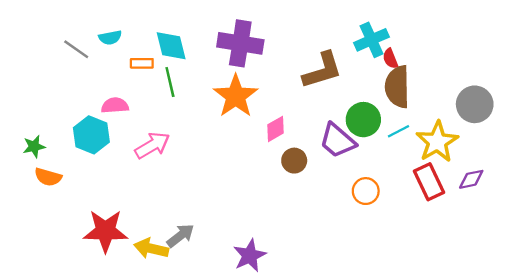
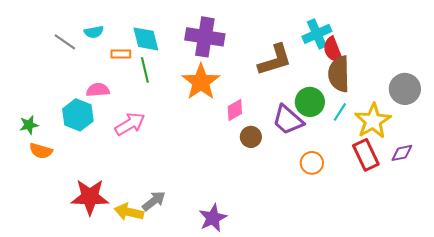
red semicircle: (390, 59) -> (333, 50), size x1.5
cyan line: (399, 131) -> (340, 112), turned -30

